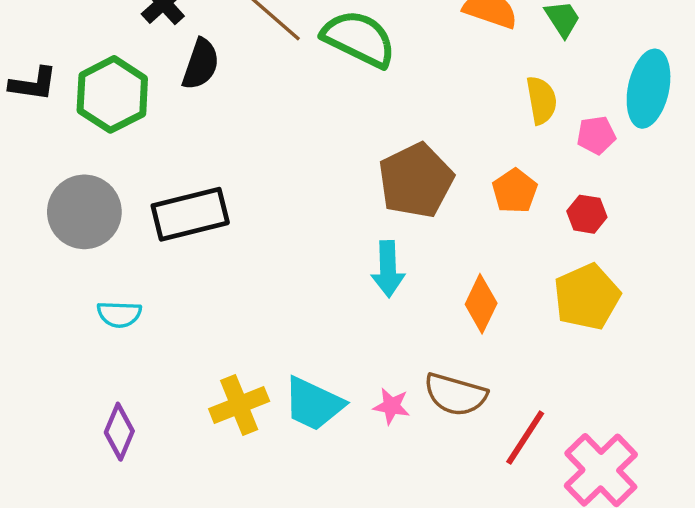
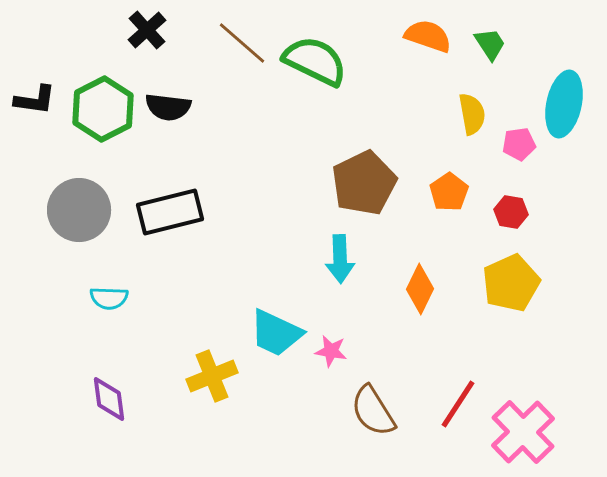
black semicircle: (201, 64) -> (168, 107), moved, turned 78
brown semicircle: (455, 395) -> (373, 411), moved, turned 42
cyan trapezoid: (314, 404) -> (276, 333), moved
pink star: (391, 406) -> (331, 351), moved
purple diamond: (119, 432) -> (109, 399), turned -30

